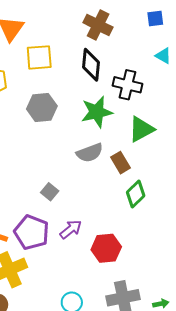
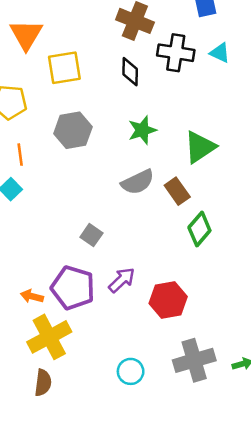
black diamond: (91, 65) -> (130, 72), size x0.7
black cross: (127, 85) -> (176, 53), moved
green star: (97, 112) -> (142, 130), size x0.7

